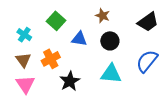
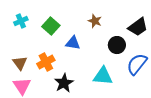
cyan cross: (24, 35) -> (21, 21), moved, turned 32
black circle: (110, 41) -> (117, 45), moved

